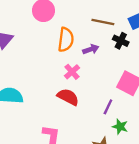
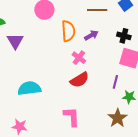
black cross: (121, 41) -> (124, 36), moved
red semicircle: (68, 97) -> (80, 80), turned 132

